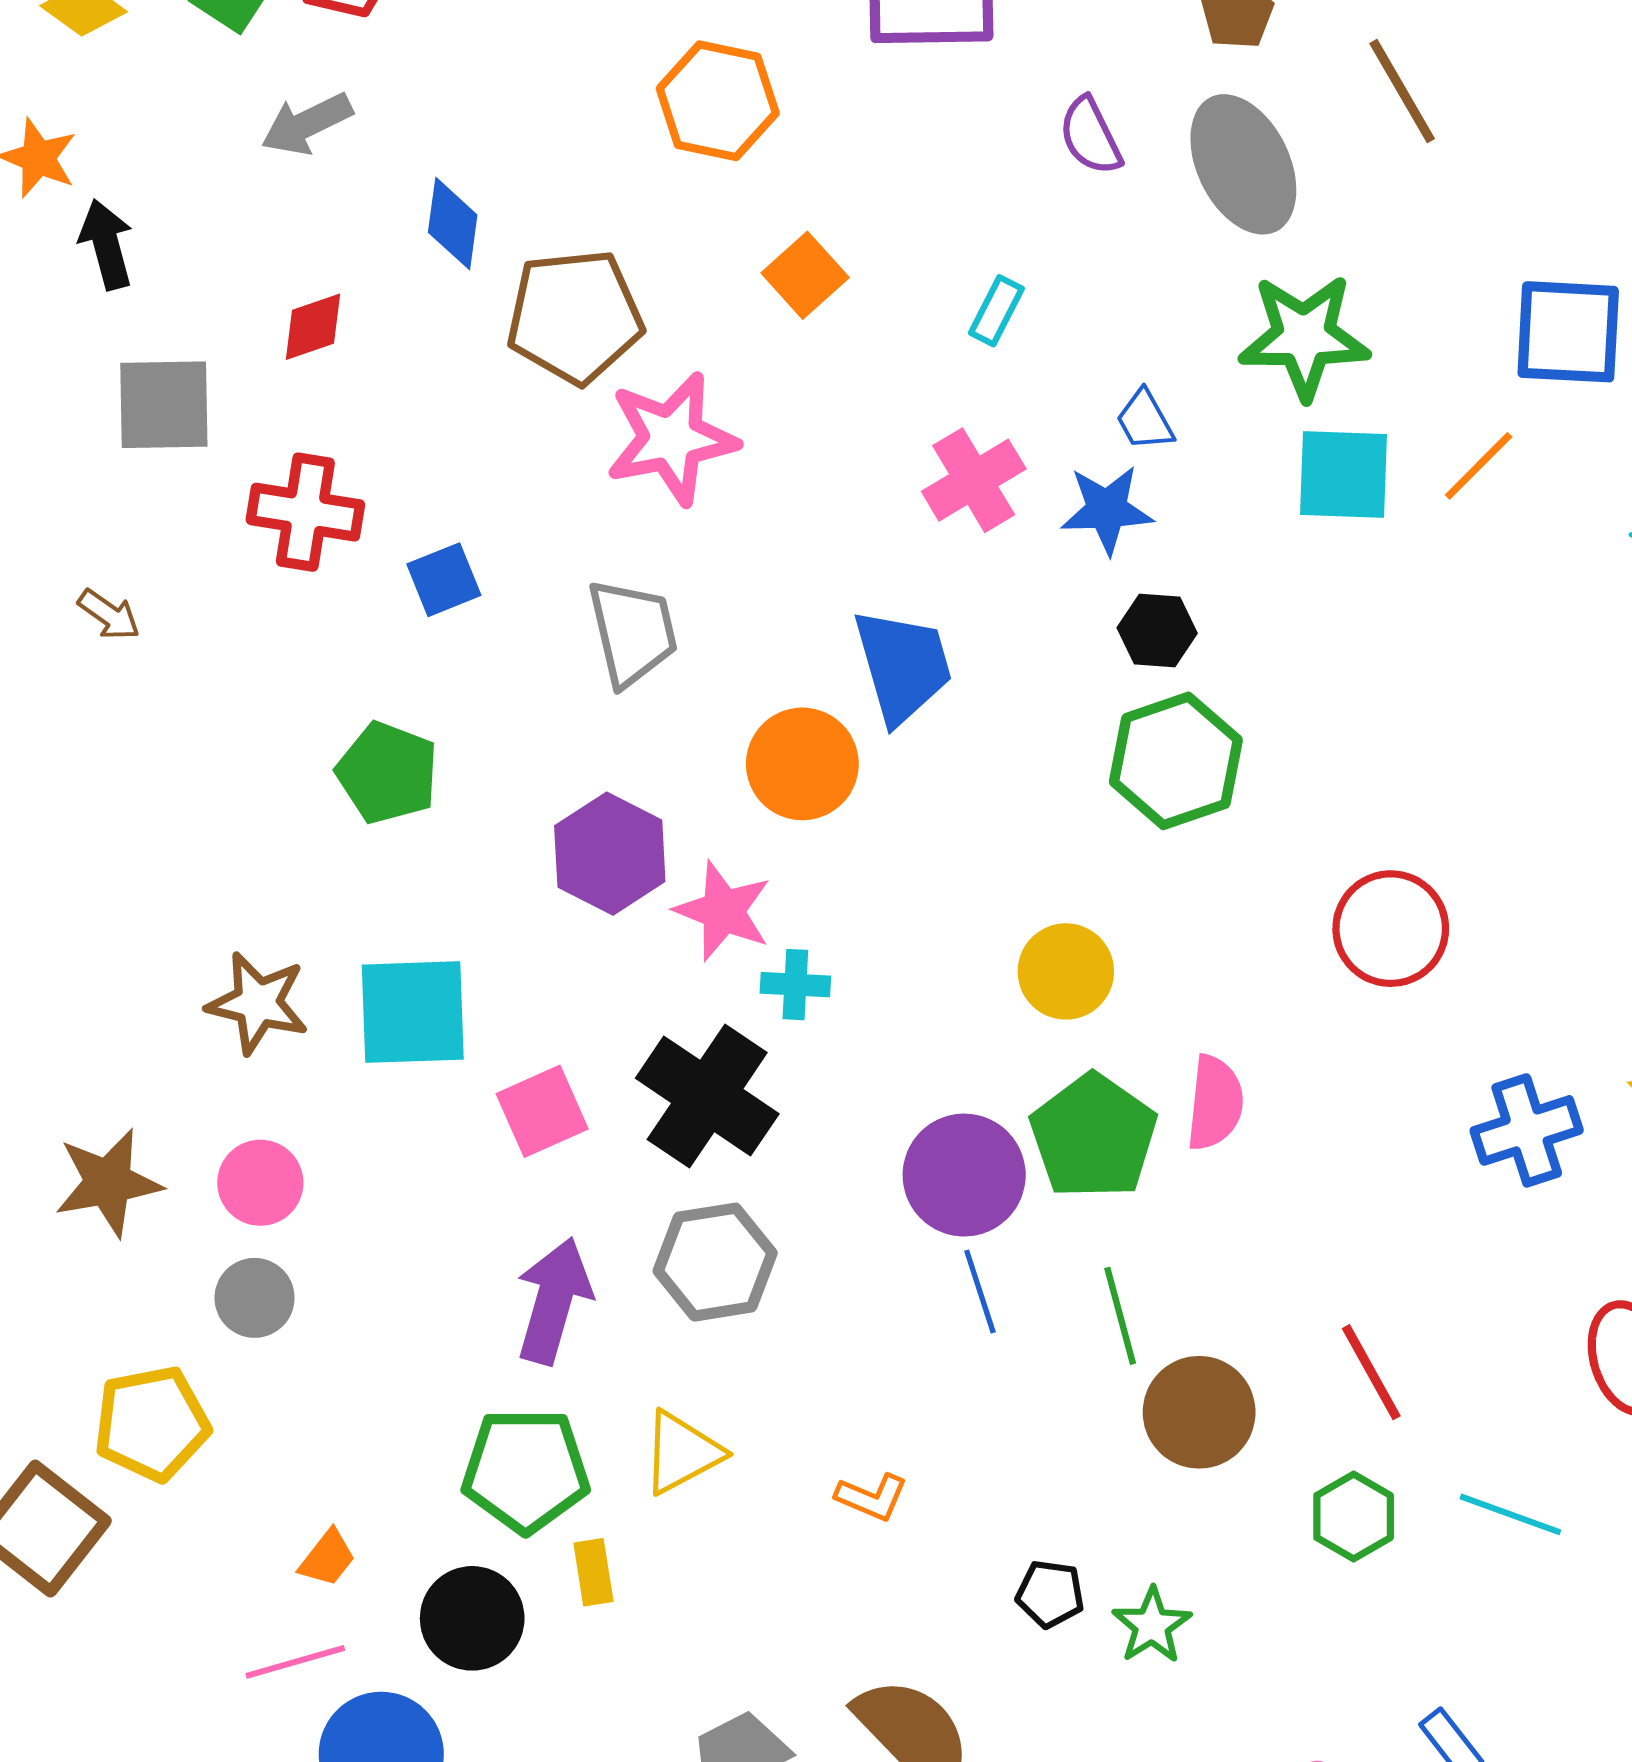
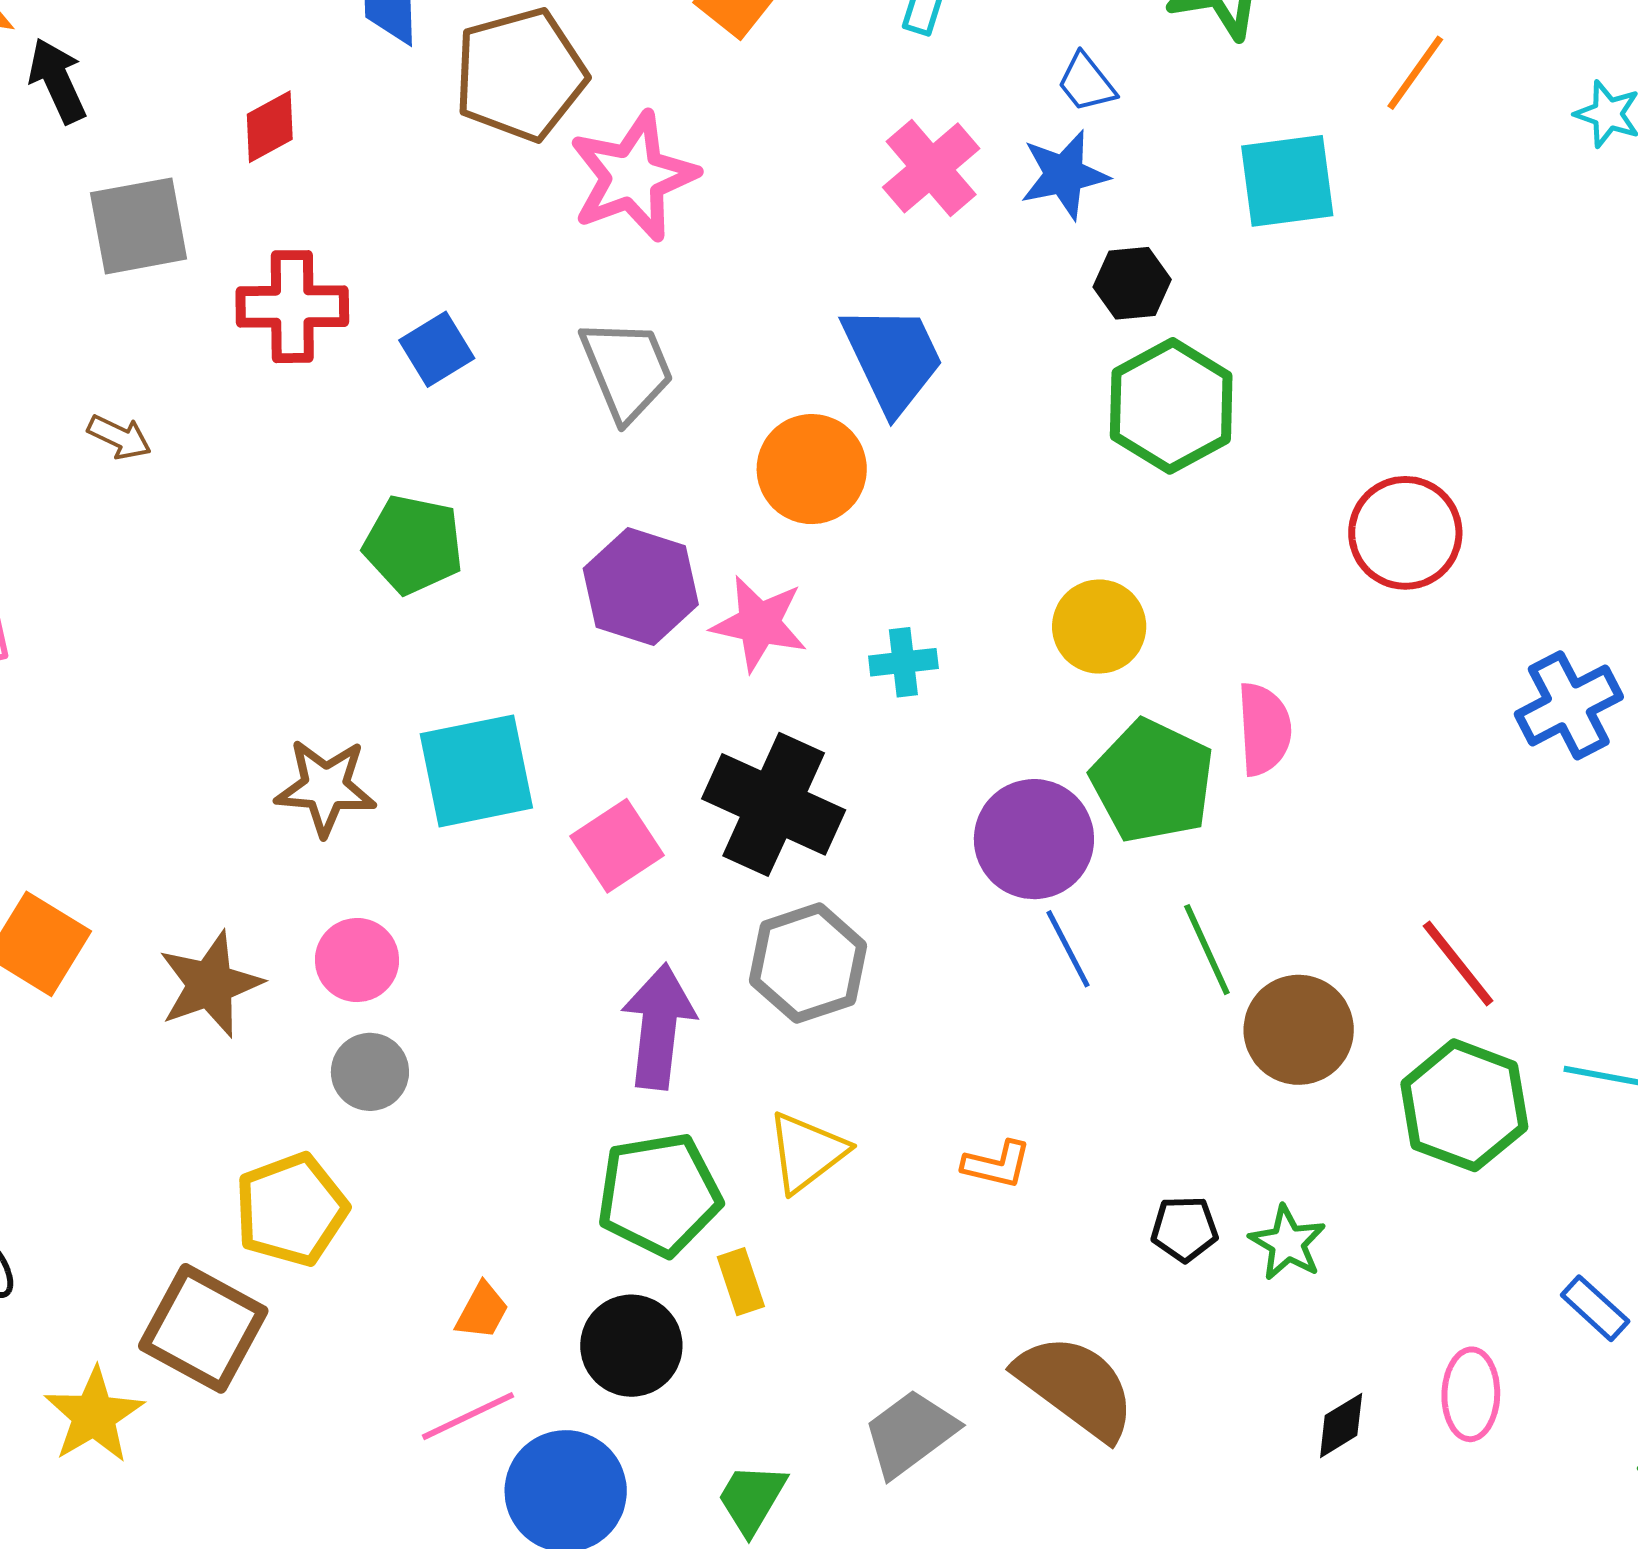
cyan square: (1343, 475) -> (1287, 181), moved
cyan cross: (795, 985) -> (903, 662), moved
green hexagon: (1354, 1517) -> (1464, 1105), size x1.5

